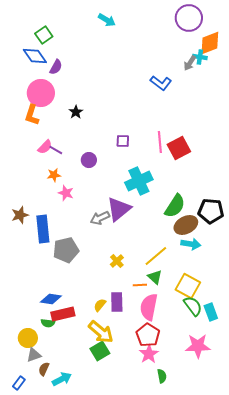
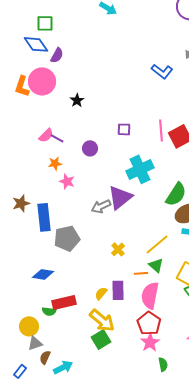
green square: (44, 35) -> (45, 23), turned 36
orange L-shape: (32, 115) -> (22, 86), moved
blue diamond: (51, 299) -> (43, 274), moved

